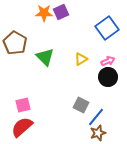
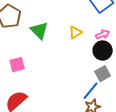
pink square: (23, 105) -> (17, 65), moved
gray square: (81, 105) -> (103, 74), moved, turned 35

